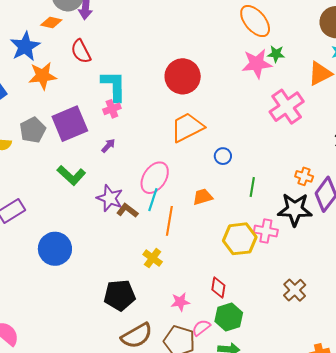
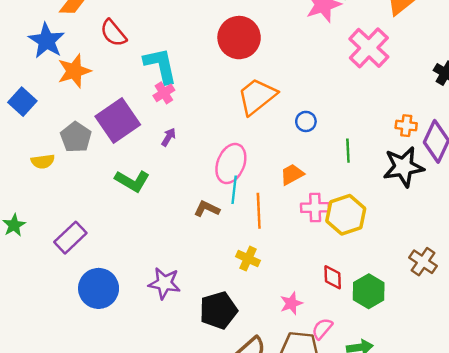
purple star: (110, 198) -> (164, 283), moved
pink cross: (266, 231) -> (315, 207), moved
blue circle: (55, 249) -> (99, 288), moved
green hexagon: (229, 317) -> (369, 291), moved

